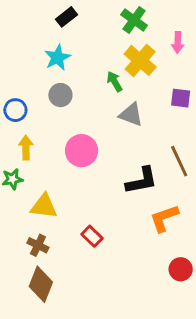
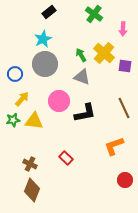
yellow cross: (140, 60) -> (104, 53), moved
gray circle: (60, 95) -> (45, 64), size x1.6
gray triangle: (131, 115) -> (82, 77), moved
yellow arrow: (26, 148) -> (22, 99), turned 42
black L-shape: (142, 181) -> (85, 113), moved
yellow triangle: (44, 206) -> (34, 121), moved

